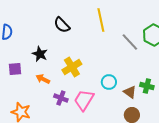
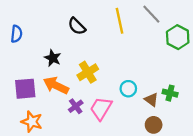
gray line: (130, 42) -> (151, 14), moved
purple square: (15, 69) -> (25, 89), moved, size x1.5
orange arrow: (43, 79) -> (56, 85), size x1.6
purple cross: (61, 98) -> (76, 106), turned 32

